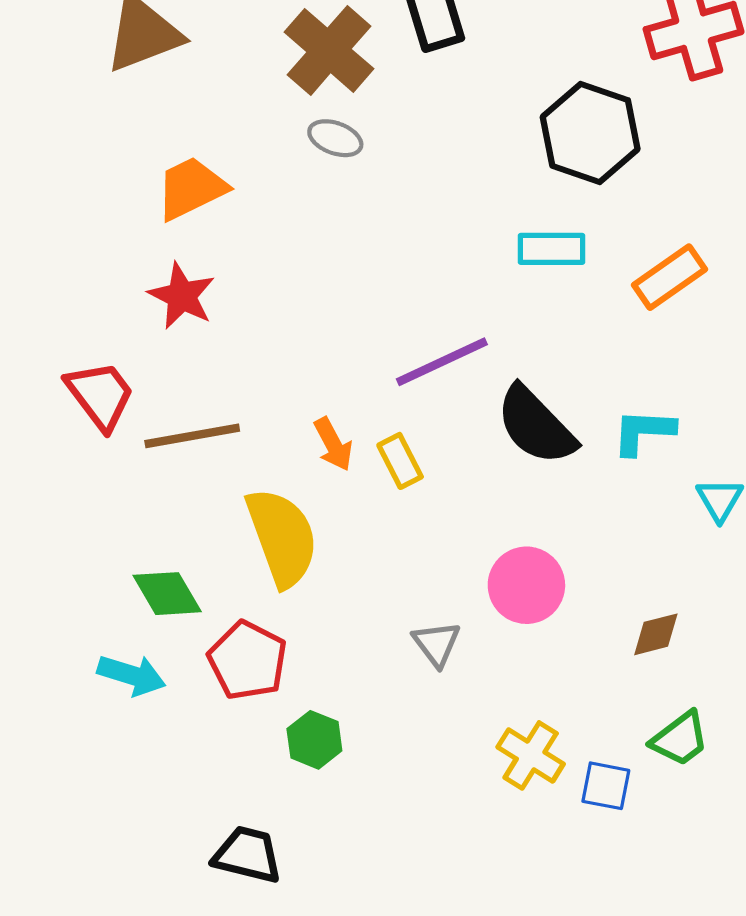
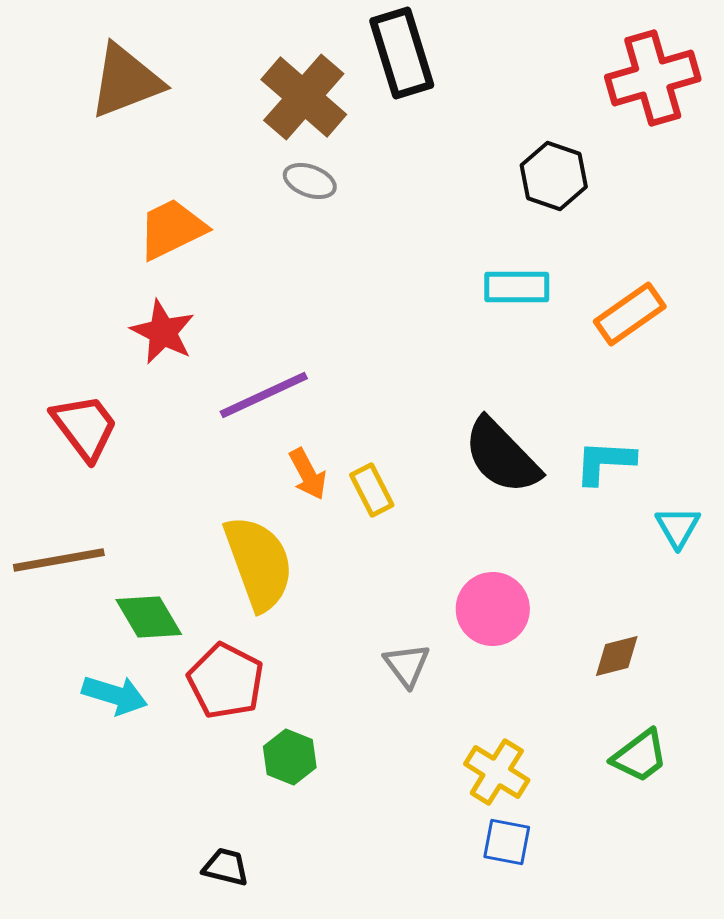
black hexagon: (590, 133) -> (554, 176), size x0.7
purple line: (442, 362) -> (264, 395), moved
brown line: (192, 436) -> (59, 560), moved
blue square: (606, 786) -> (507, 842), moved
black trapezoid: (248, 855) -> (226, 867), size x0.7

